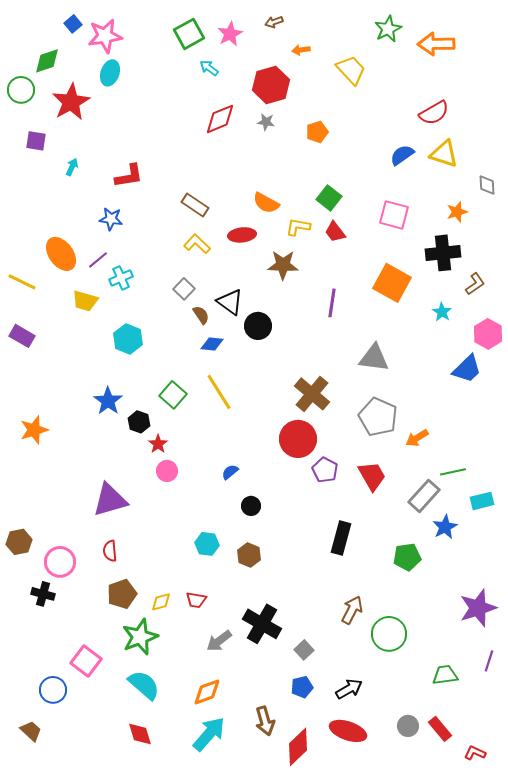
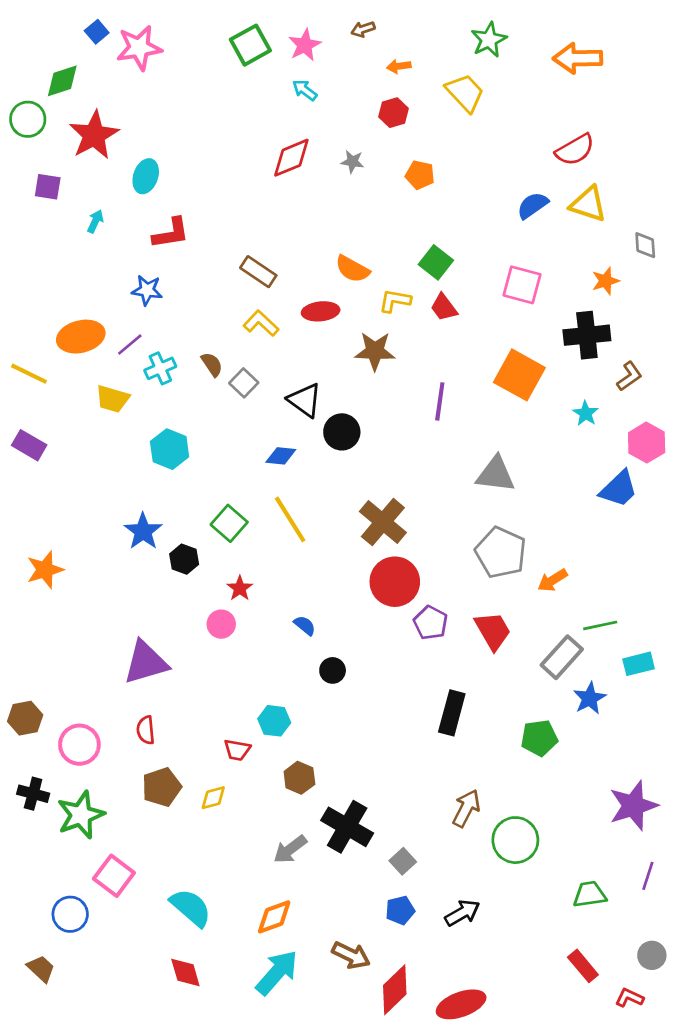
green star: (388, 29) -> (489, 40), moved
cyan arrow: (209, 68) -> (305, 90), moved
cyan ellipse: (110, 73) -> (146, 176), moved
red hexagon: (271, 85) -> (393, 113), moved, size x0.6
orange pentagon: (317, 132) -> (420, 175), turned 30
orange ellipse: (61, 254) -> (81, 337), turned -68
brown semicircle: (201, 315) -> (212, 364), moved
brown cross: (312, 394) -> (383, 522), moved
red star: (158, 444) -> (240, 588), moved
blue semicircle: (230, 472) -> (305, 625), turned 78
brown hexagon: (249, 555) -> (299, 778), moved
black cross: (43, 594) -> (33, 794), moved
red trapezoid: (196, 600) -> (237, 750), moved
green star: (140, 637) -> (81, 815), moved
brown arrow: (265, 721) -> (351, 955), turned -48
gray circle: (408, 726) -> (652, 955), moved
red ellipse: (348, 731) -> (461, 1004), moved, turned -39

